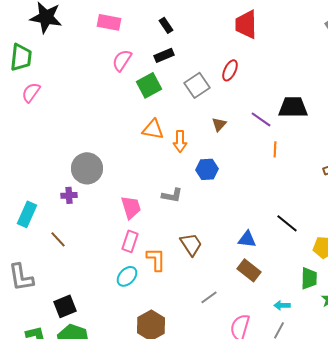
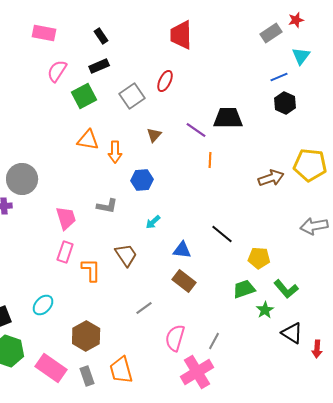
cyan ellipse: (127, 276) -> (43, 305), moved
green trapezoid: (309, 278) -> (244, 289), turned -110
cyan arrow: (282, 305) -> (153, 222), moved, turned -42

